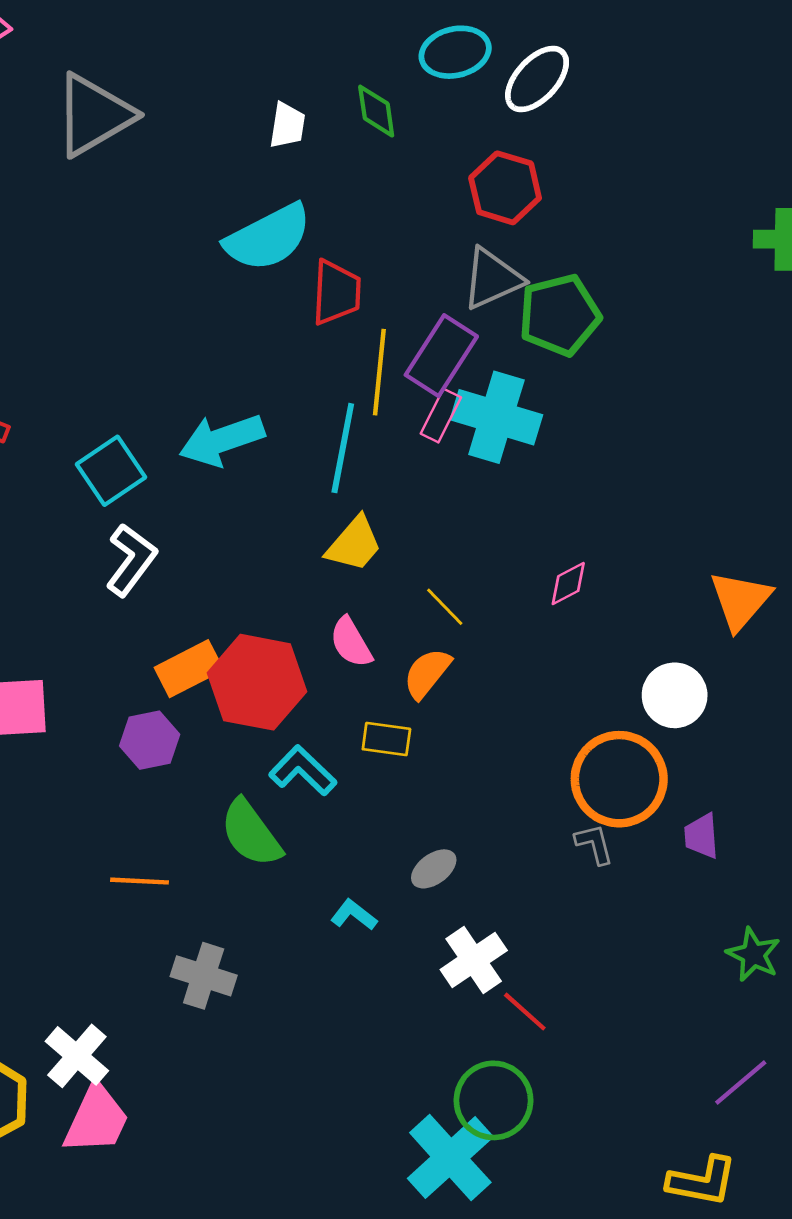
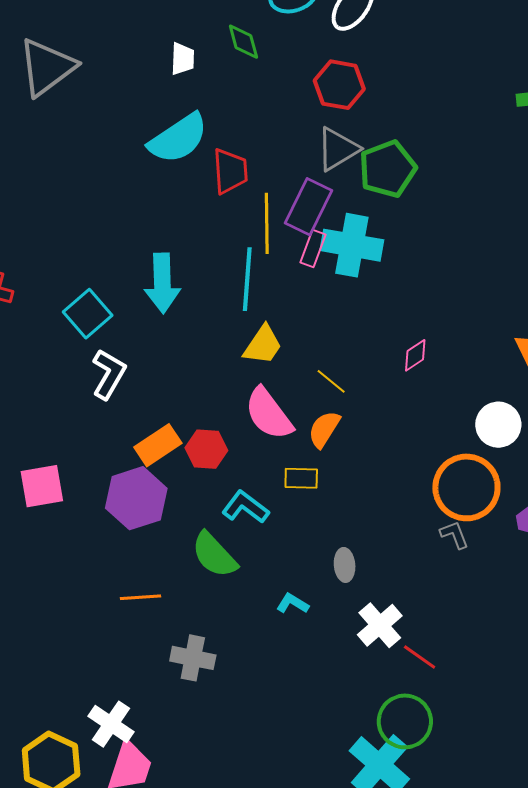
cyan arrow: (222, 440) -> (162, 283), turned -66
pink semicircle: (351, 642) -> (269, 414), size x1.5
red hexagon: (257, 682) -> (206, 449), size x0.6
purple hexagon: (150, 740) -> (136, 498), size x1.5
gray ellipse: (434, 869) -> (345, 565), turned -52

